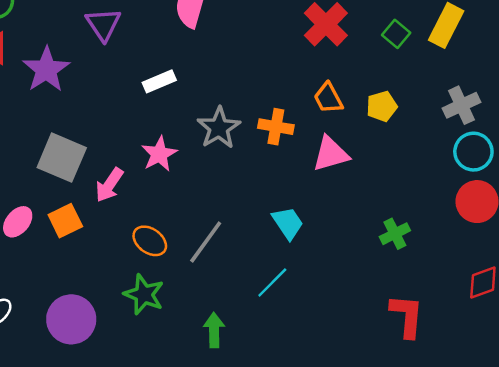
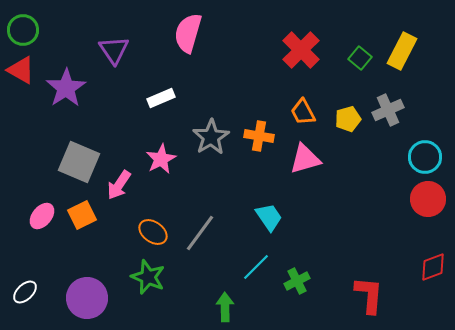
gray cross: (462, 105) -> (388, 110), moved
green cross: (395, 234) -> (297, 281), moved
green arrow: (214, 330) -> (225, 307), moved

